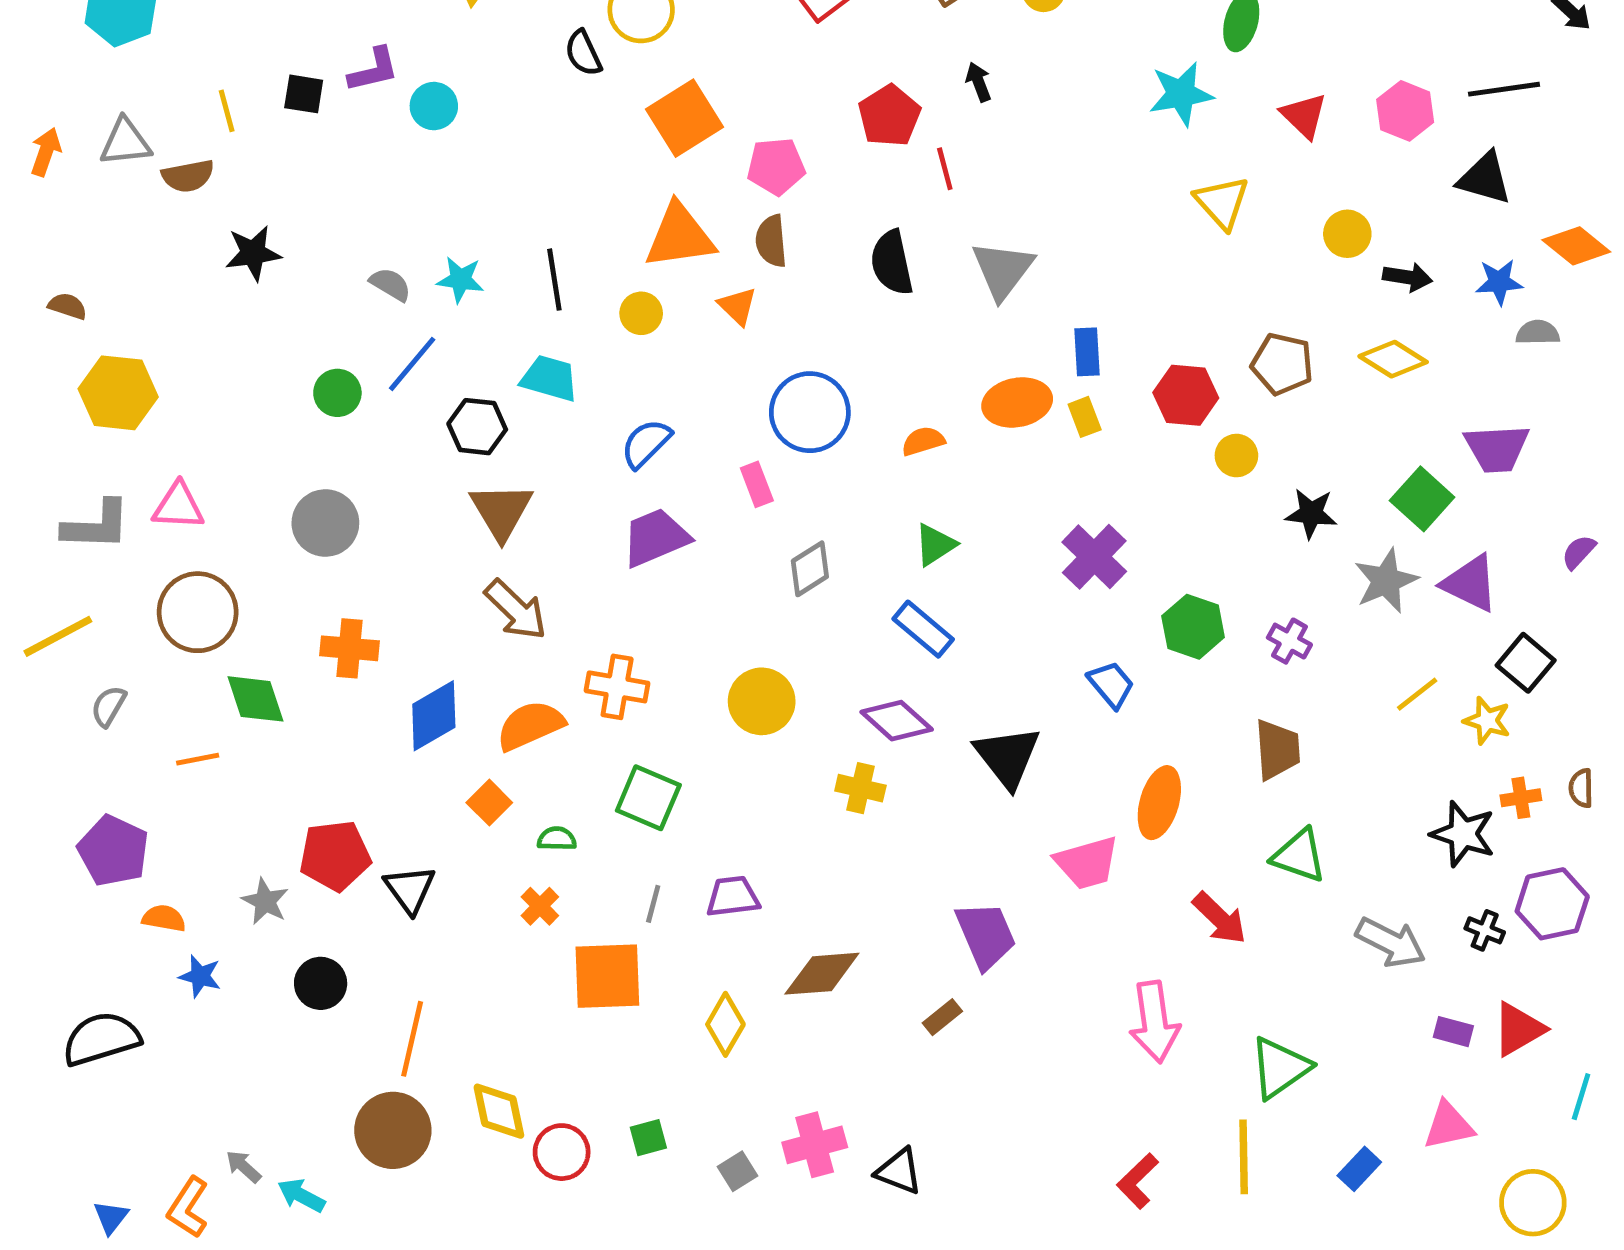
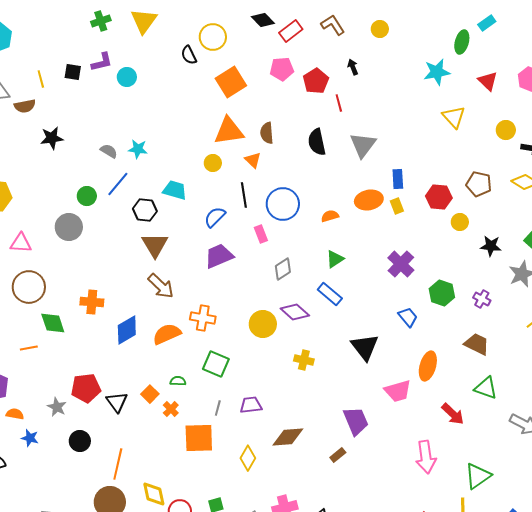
pink pentagon: (776, 166) -> (282, 69), moved
black line: (554, 280) -> (244, 195), moved
gray circle: (325, 523) -> (69, 227), moved
purple diamond: (897, 721) -> (295, 312), moved
brown trapezoid: (1277, 750) -> (477, 344), turned -60
orange square: (489, 803) -> (150, 394), moved

